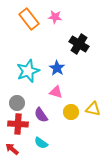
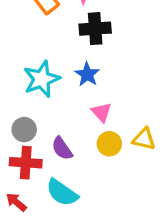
black cross: (79, 44) -> (95, 29), moved, turned -36
pink triangle: (56, 92) -> (101, 112), moved, turned 32
cyan semicircle: (41, 143) -> (62, 193), size x1.5

